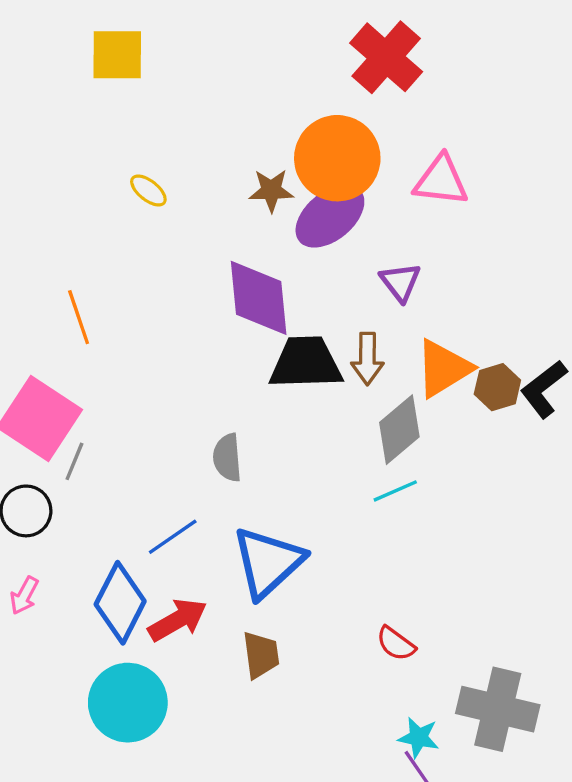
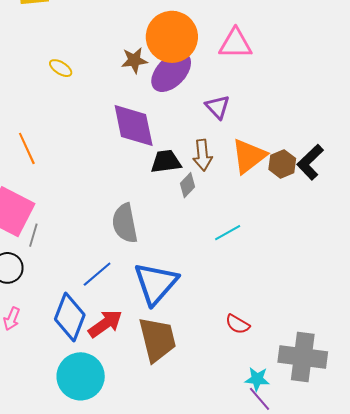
black trapezoid: (306, 363) -> (166, 161), size x0.7
gray diamond: (399, 430) -> (187, 185), moved, size x0.6
gray semicircle: (227, 458) -> (125, 223), size x1.4
brown trapezoid: (261, 655) -> (157, 339), size x1.6

